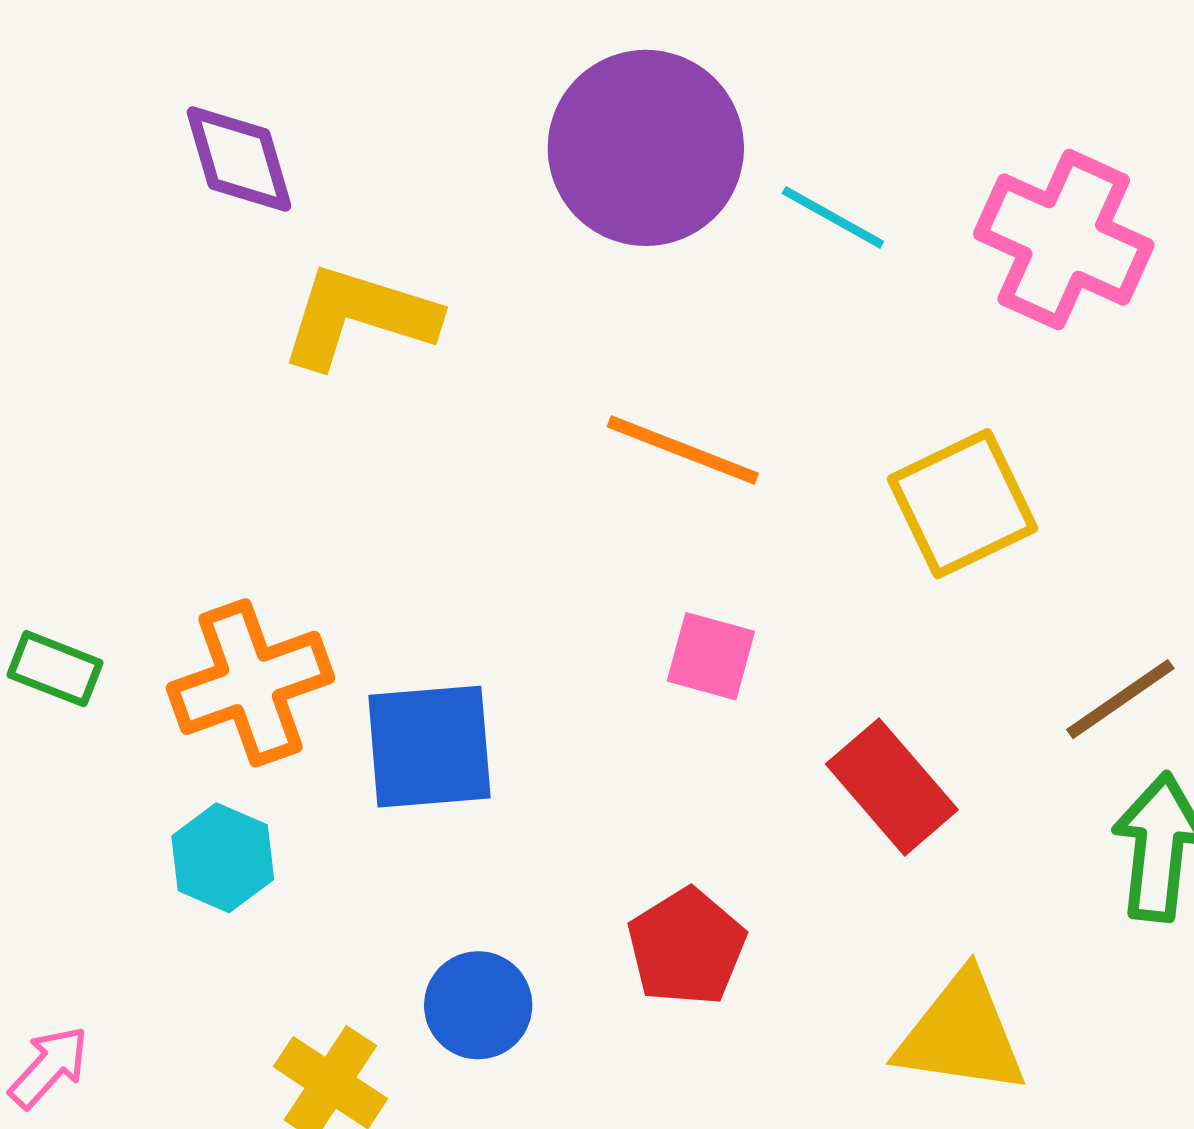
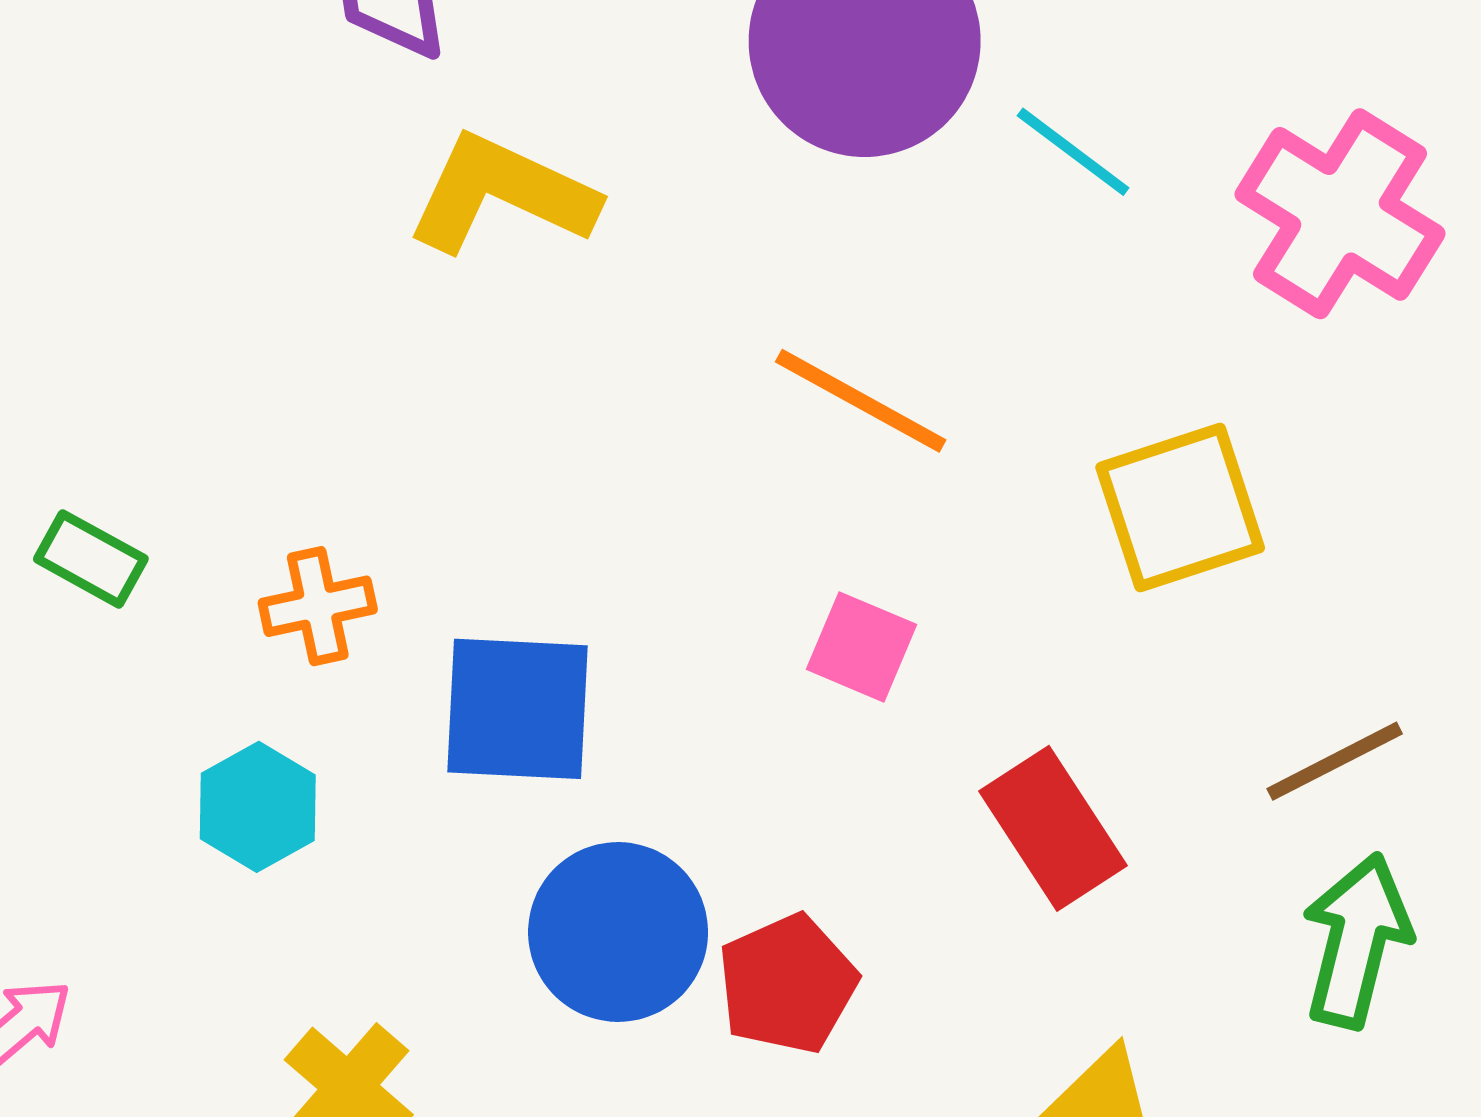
orange cross: (251, 683) -> (318, 606), size x0.6
blue circle: (478, 1005) -> (618, 932), moved, size x1.4

